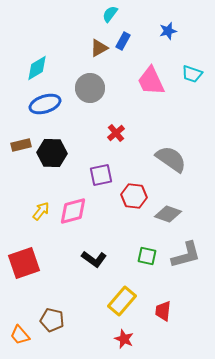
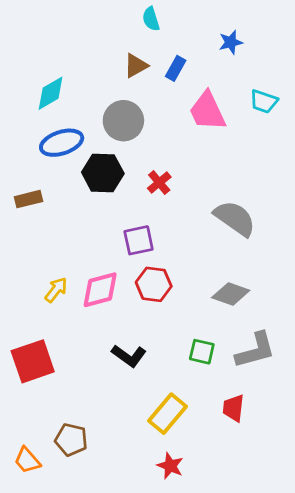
cyan semicircle: (110, 14) -> (151, 19), turned -54
blue rectangle: (123, 41) -> (176, 68), moved
black hexagon: (52, 153) -> (103, 173), moved
red hexagon: (134, 196) -> (154, 284), moved
red trapezoid: (163, 311) -> (233, 408), moved

